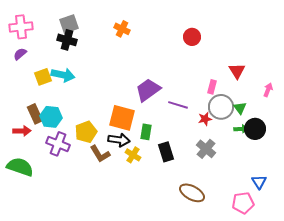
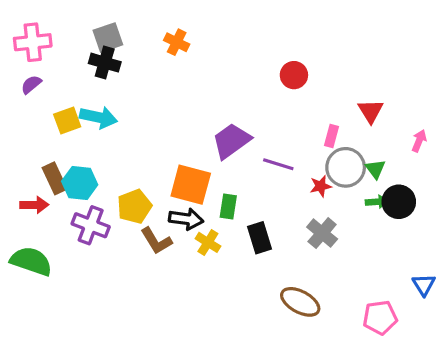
orange cross: (122, 29) -> (177, 42), moved
red circle: (192, 37) -> (294, 75), moved
blue triangle: (259, 182) -> (424, 285), moved

